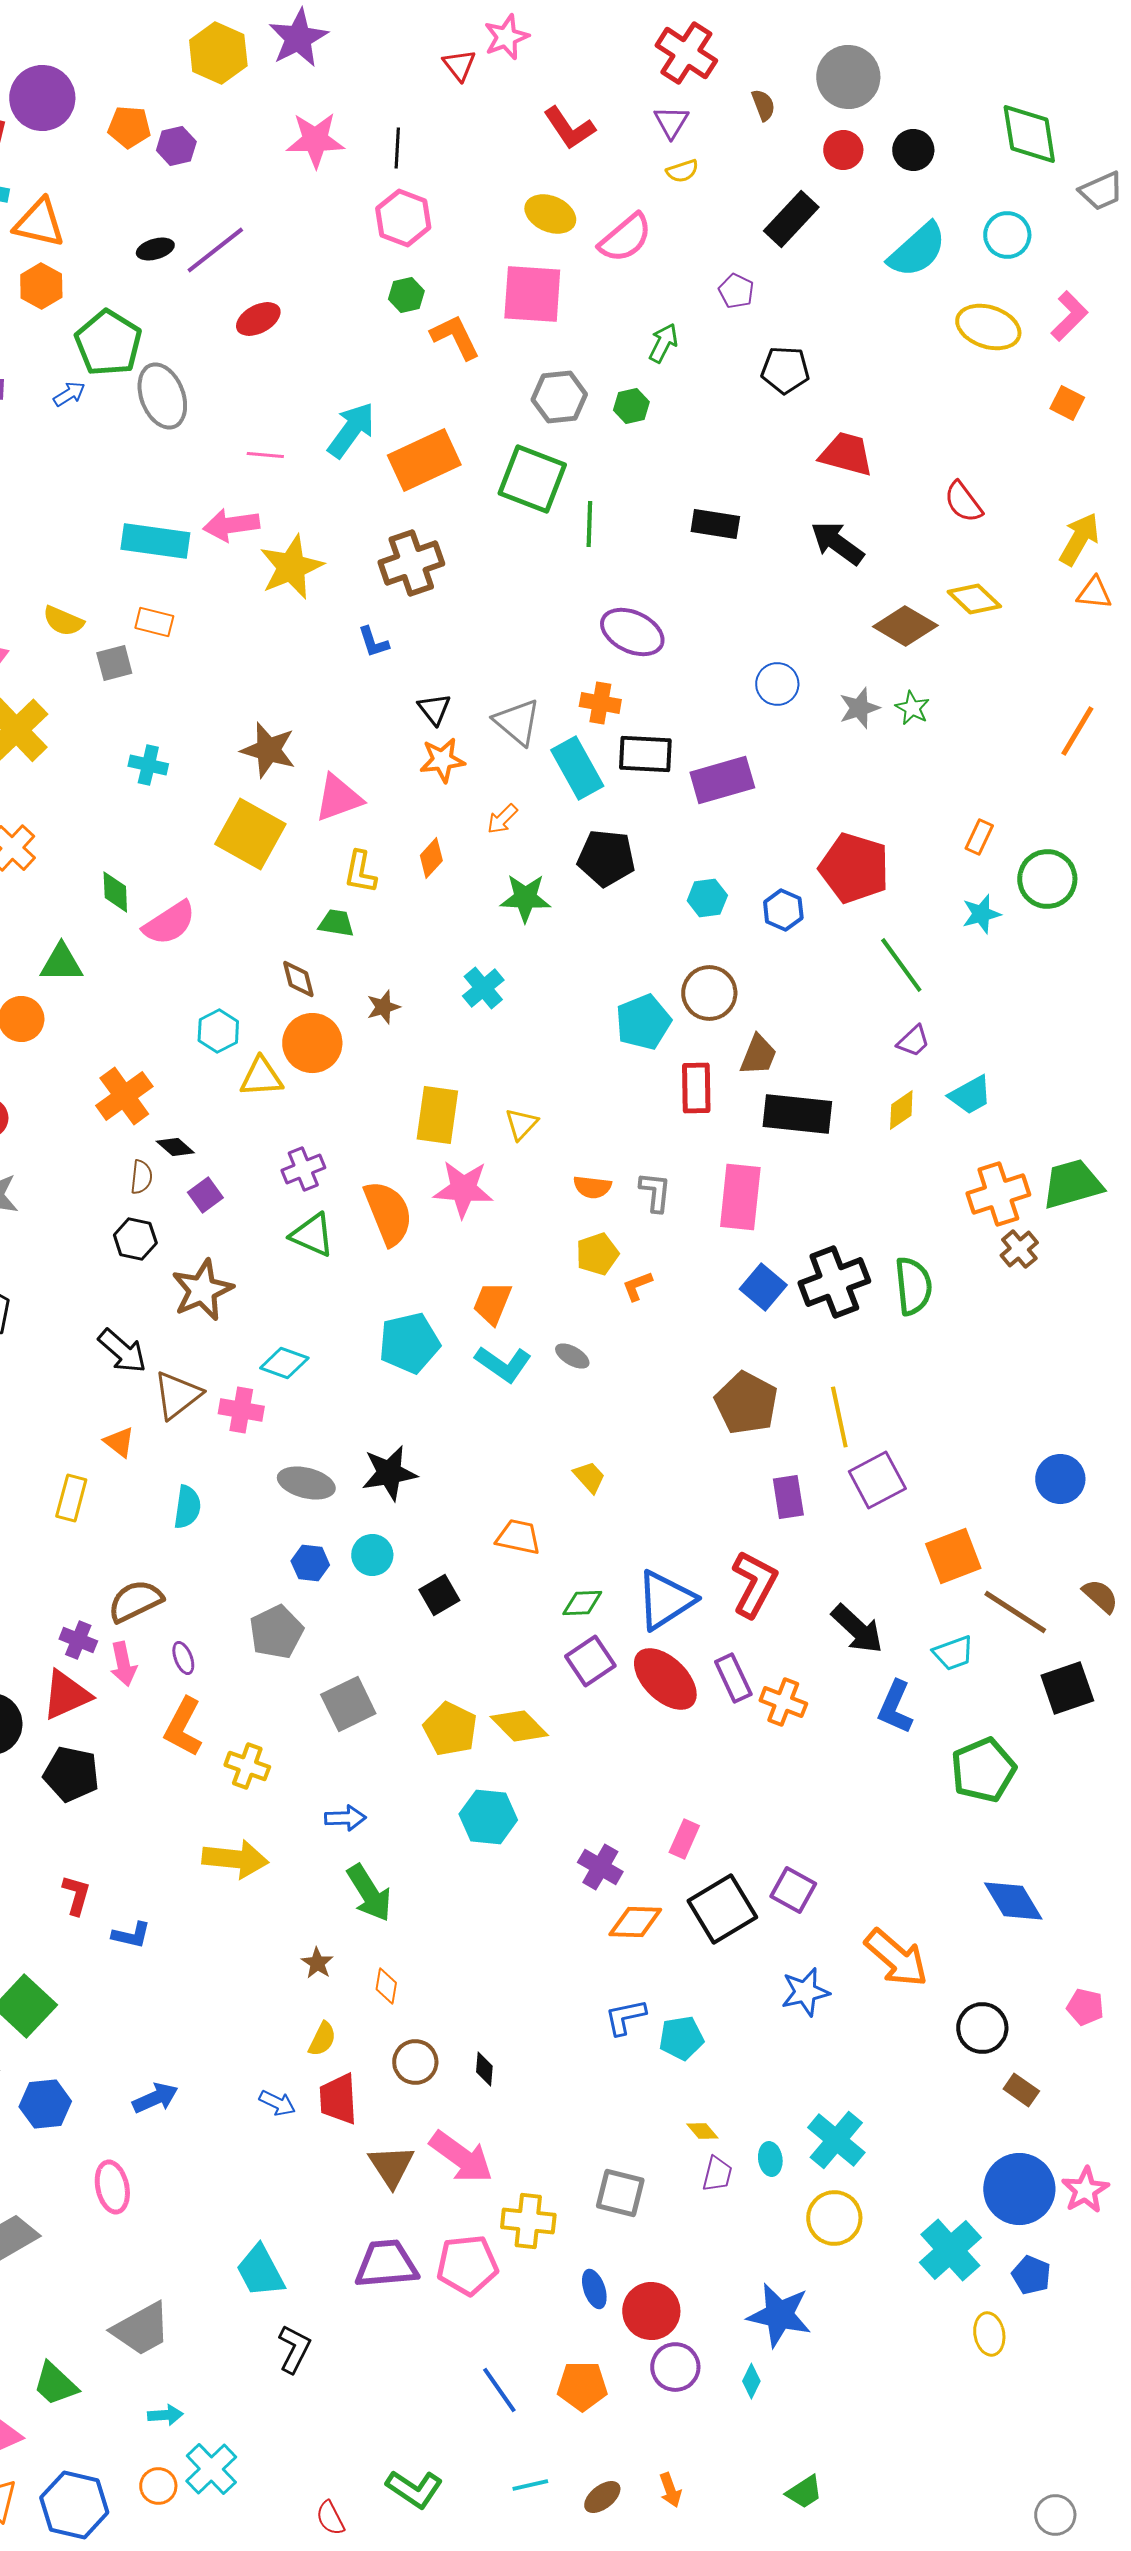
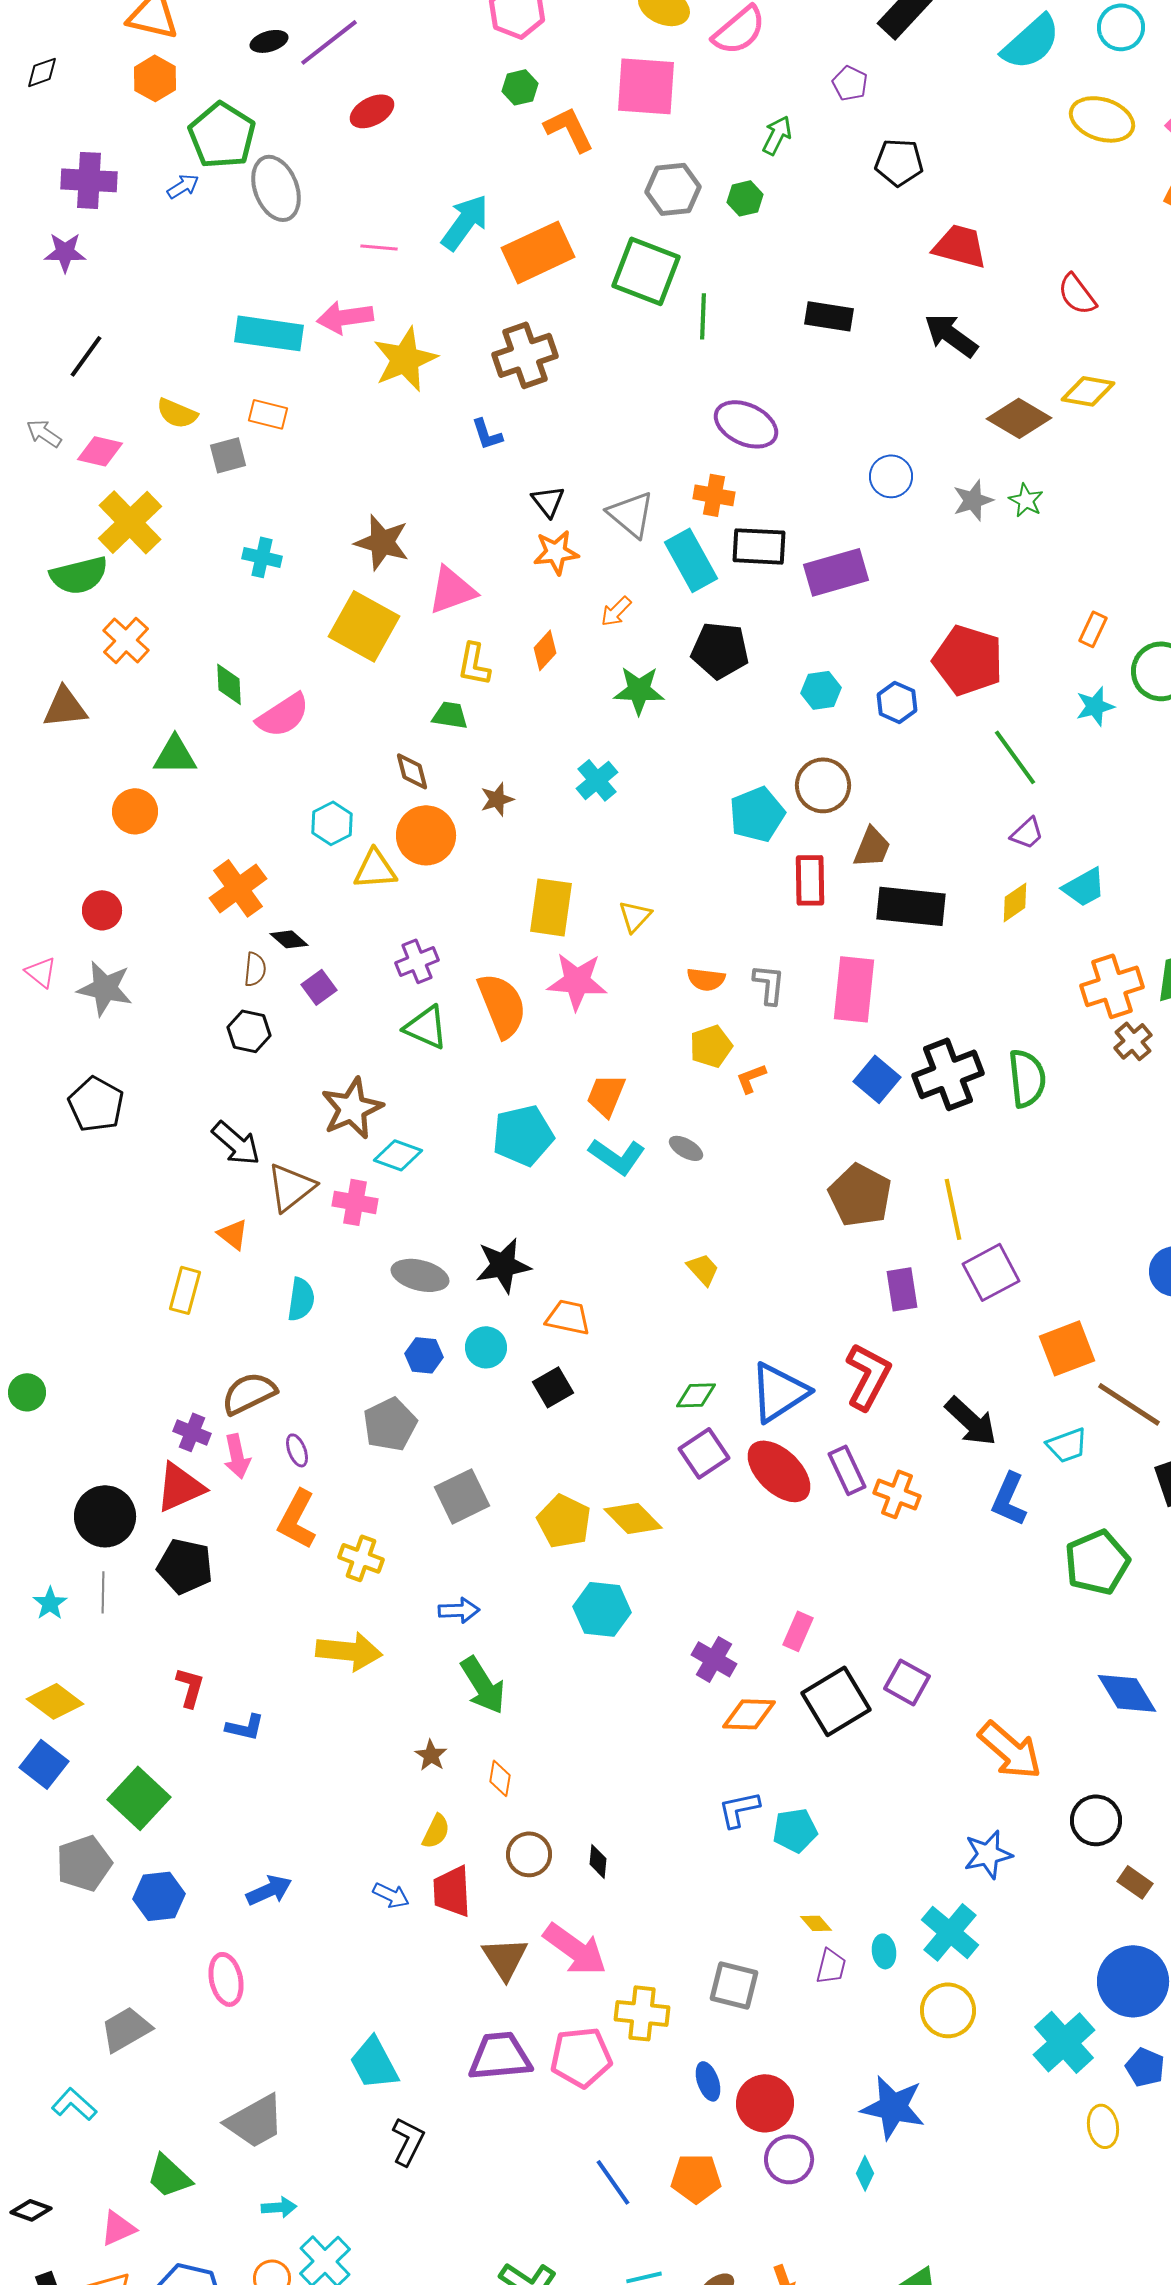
yellow diamond: (974, 599) -> (1088, 391), turned -34
brown star: (202, 1290) -> (352, 1108), moved
orange trapezoid: (518, 1537) -> (568, 1317), moved
blue star: (805, 1992) -> (988, 1854), moved

